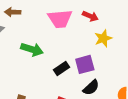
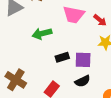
green arrow: (32, 49) -> (42, 34), turned 132

